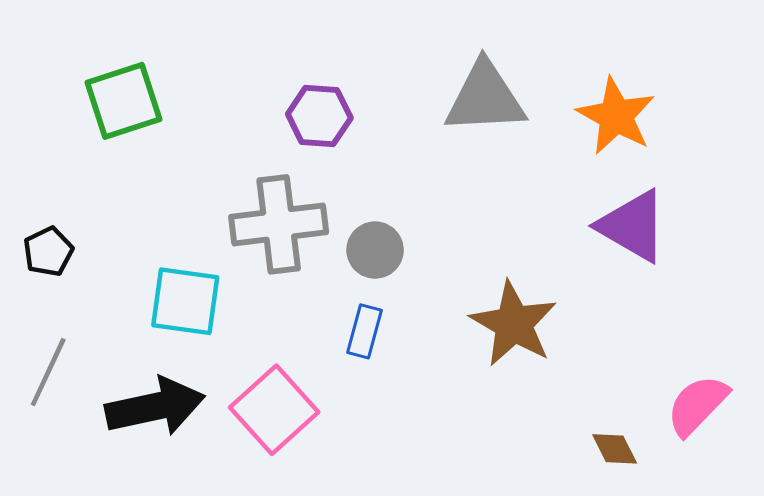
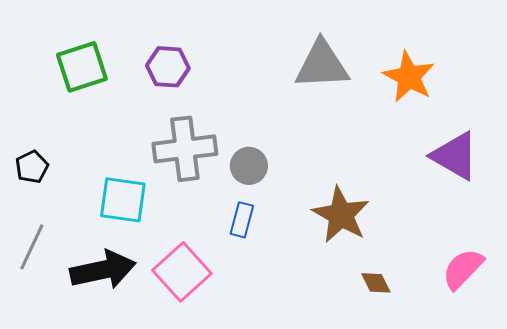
purple hexagon: (319, 116) -> (168, 67), moved
purple triangle: (633, 226) -> (455, 156), moved
brown diamond: (615, 449) -> (376, 283), moved

